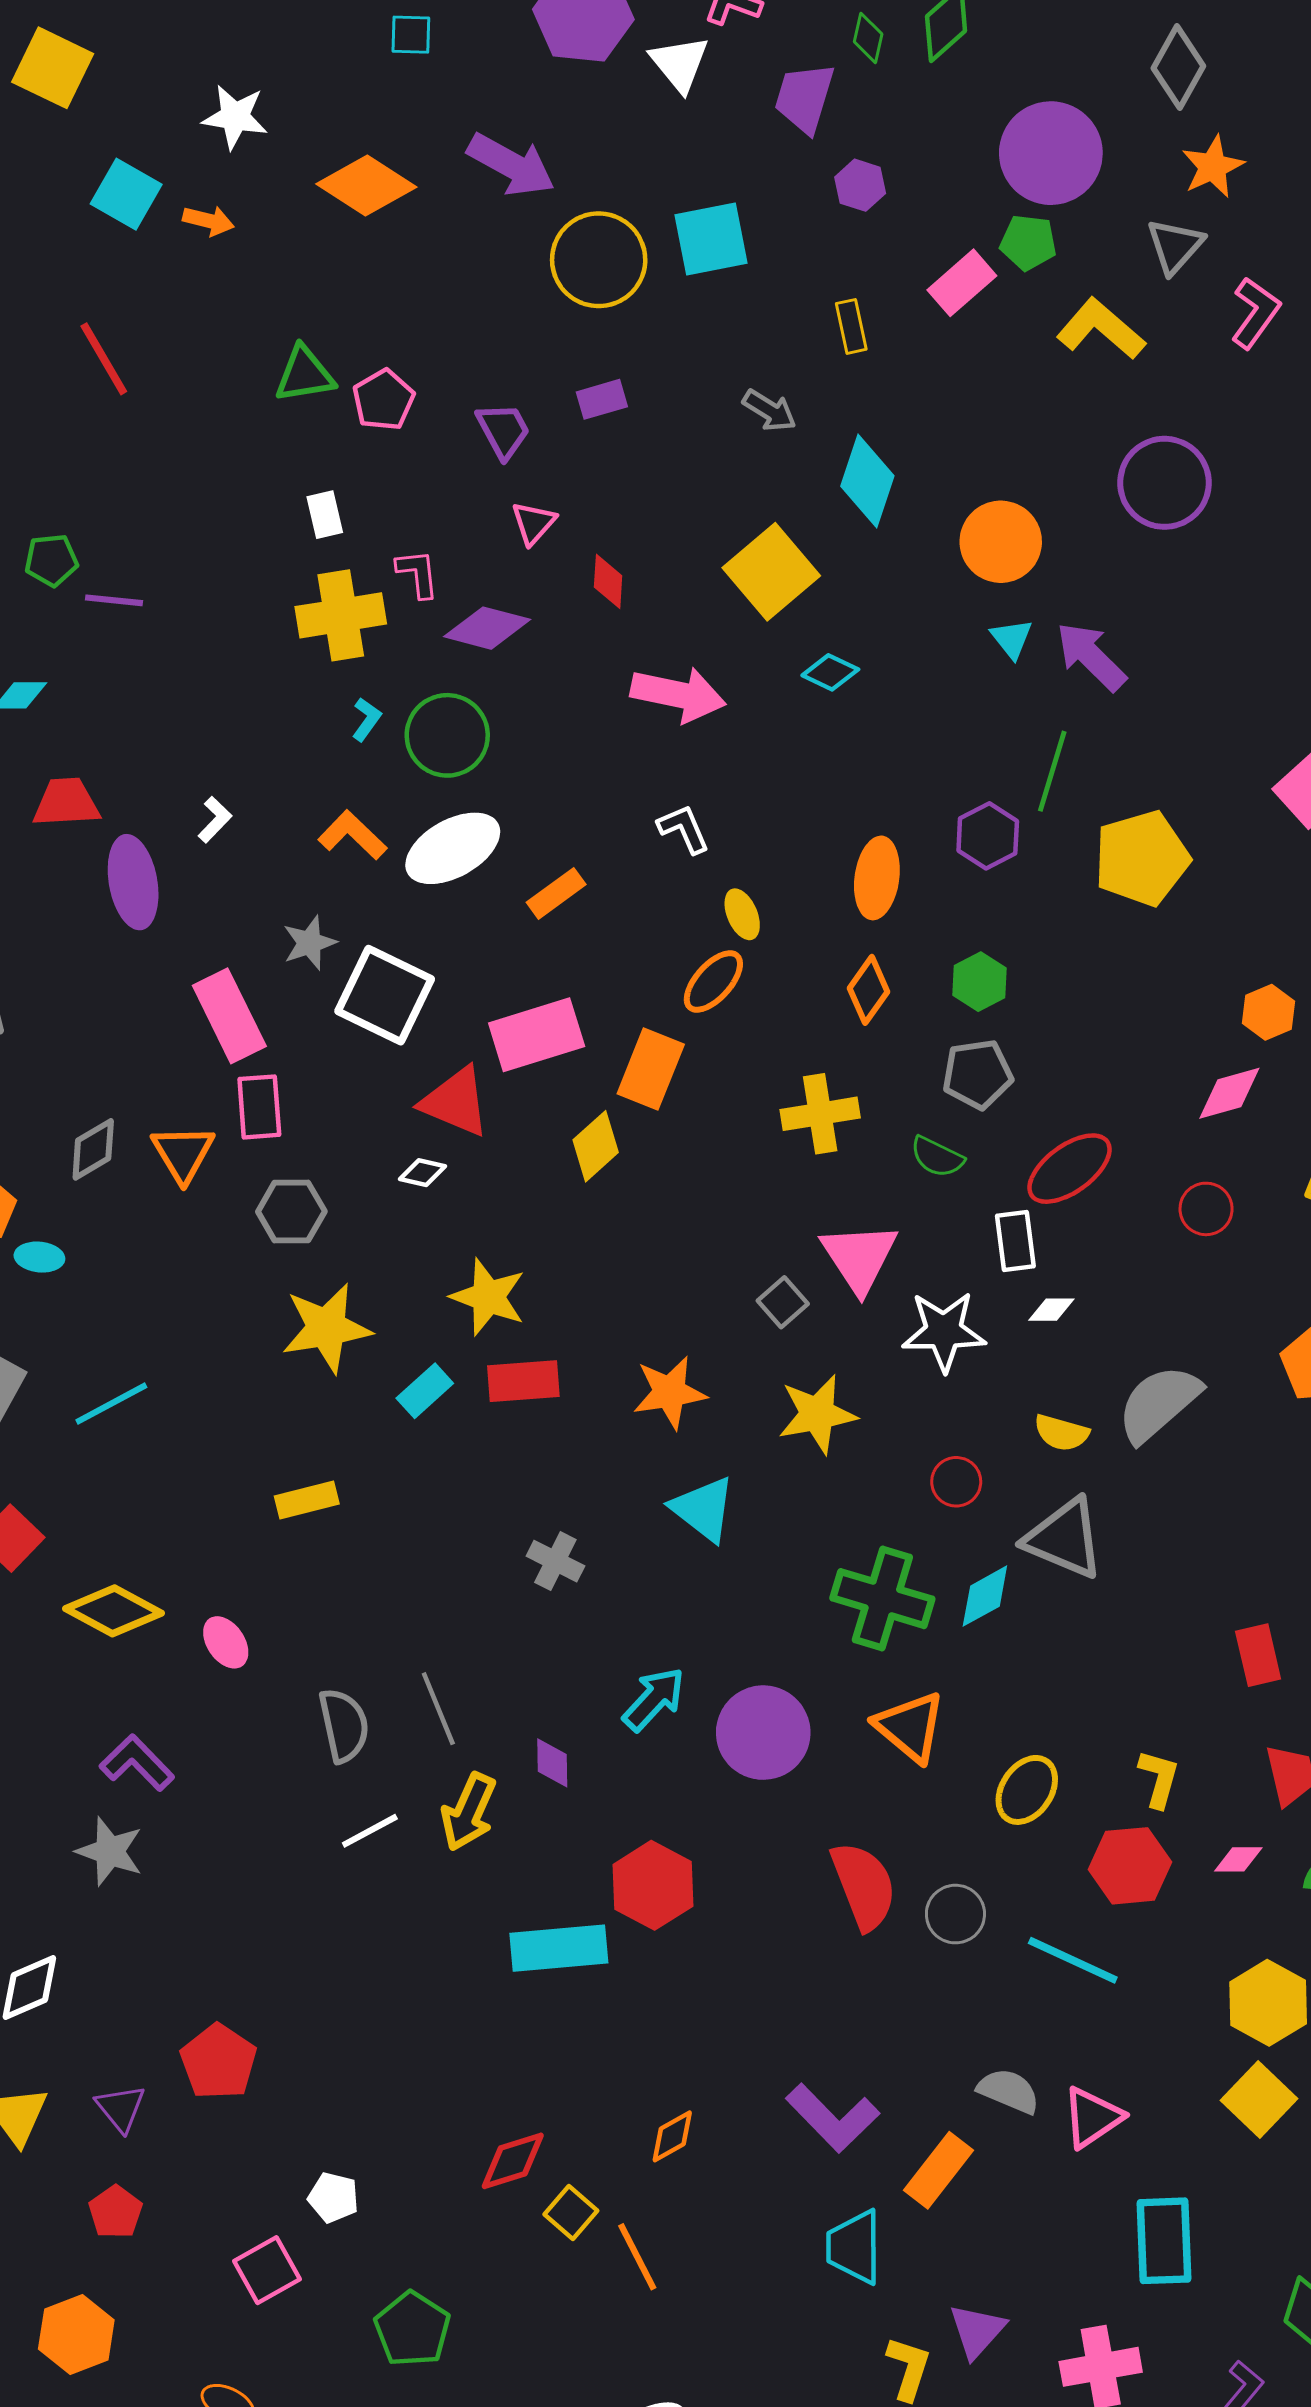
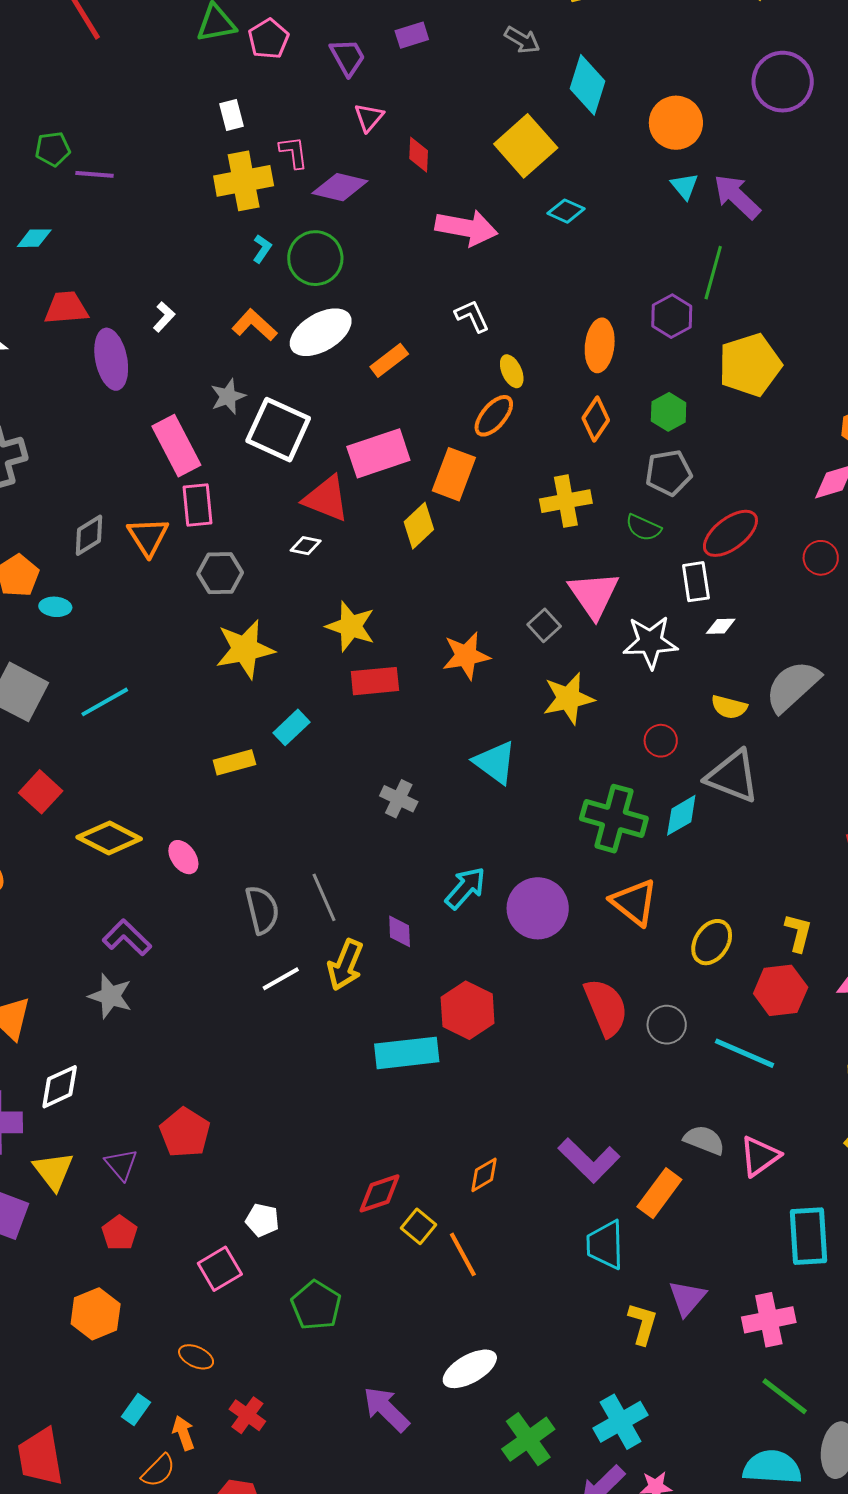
yellow pentagon: (1142, 858) -> (750, 365), moved
cyan rectangle: (425, 1391) -> (291, 727), moved
orange star: (670, 1392) -> (466, 656), moved

